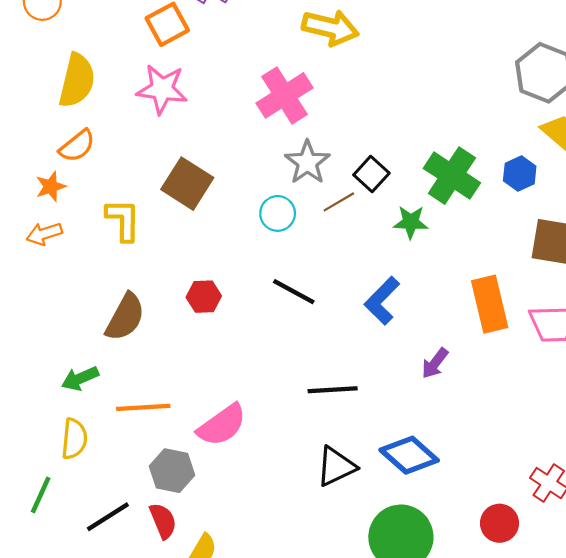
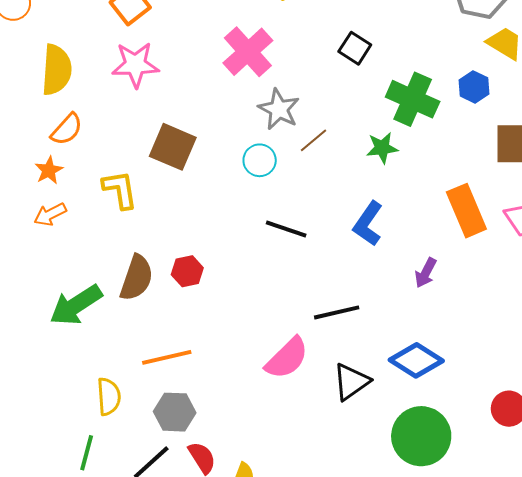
black square: (371, 174) -> (355, 48), moved
red hexagon: (204, 297) -> (187, 271), moved
green arrow: (80, 378) -> (76, 305), moved, size x1.6
pink semicircle: (222, 425) -> (287, 358), moved
gray hexagon: (172, 471) -> (175, 412), moved

